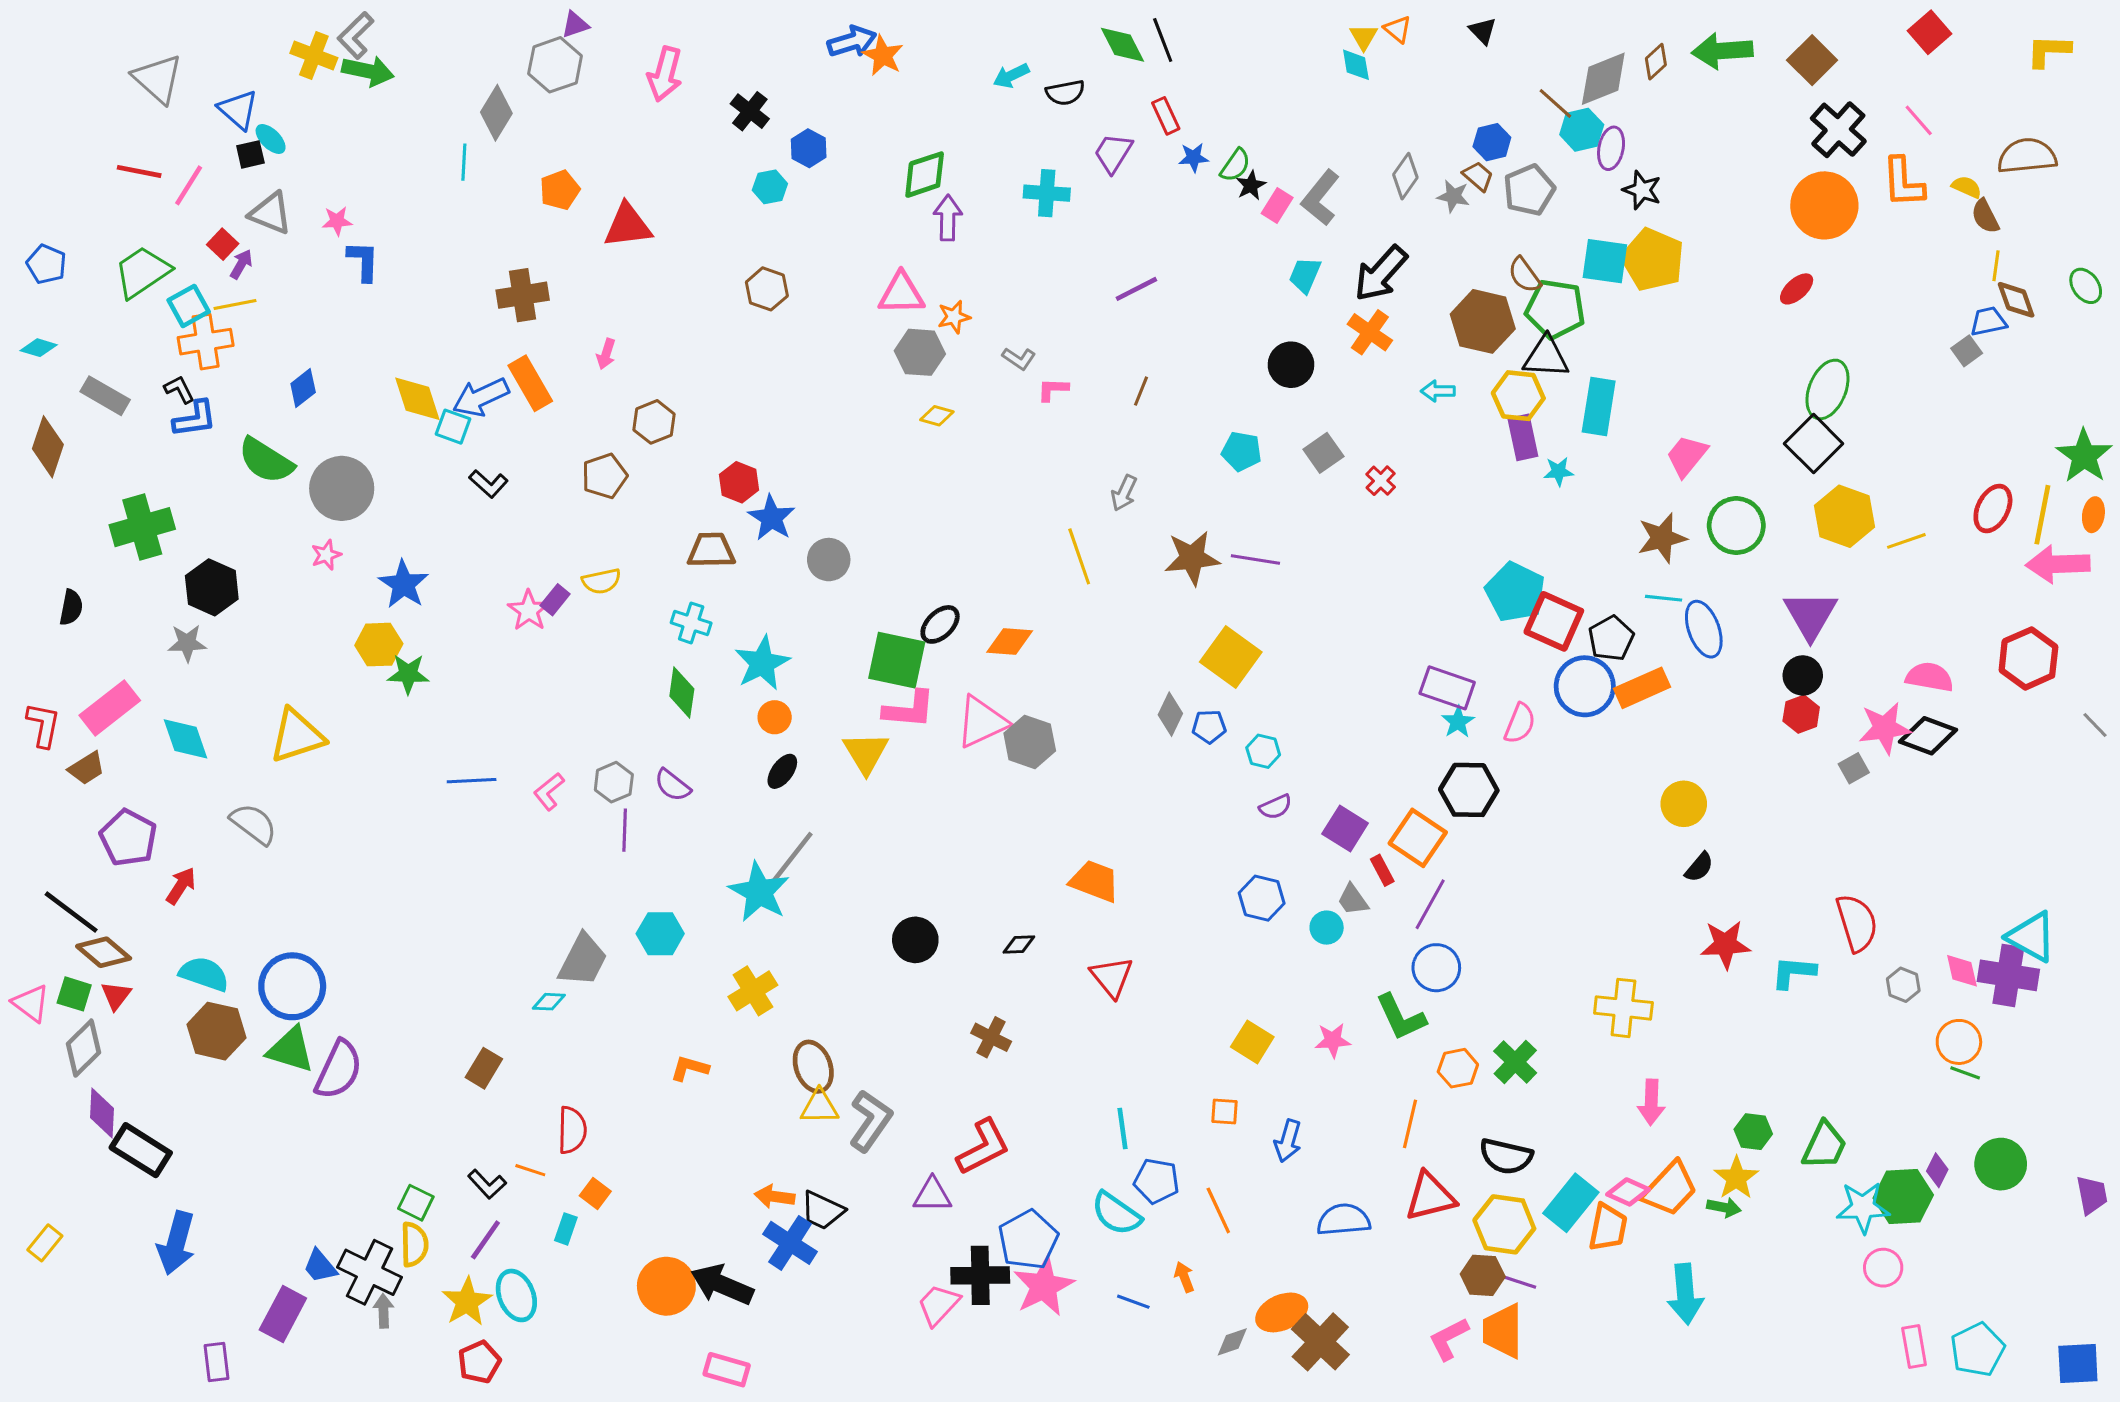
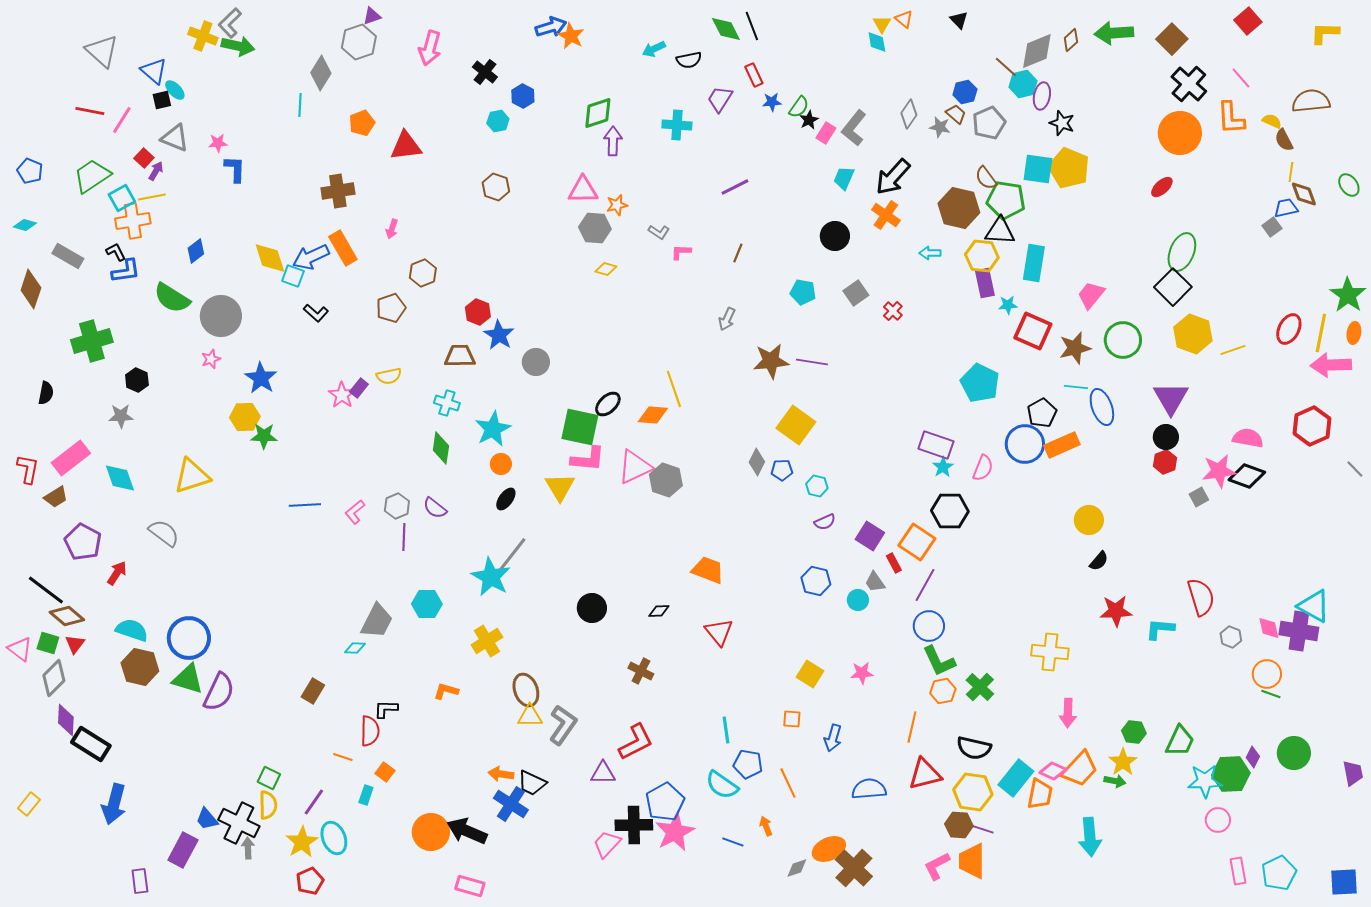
yellow line: (1079, 556) -> (674, 389), moved
black hexagon: (212, 587) -> (137, 380), size x0.7
red square: (1554, 621) -> (1033, 331), moved
green L-shape: (1401, 1017) -> (939, 661), moved
black L-shape: (487, 1184) -> (386, 709), moved, turned 135

